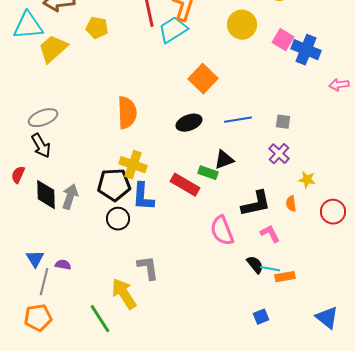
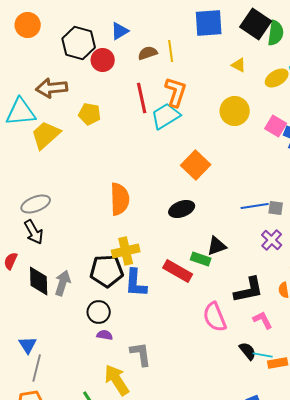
blue line: (238, 120) -> (255, 206), moved
yellow cross: (133, 165) -> (126, 251), turned -32
black circle: (118, 219) -> (99, 312), moved
purple semicircle: (63, 265) -> (105, 335), moved

